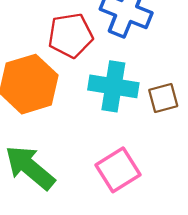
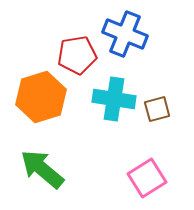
pink square: (118, 170) -> (147, 178), moved

